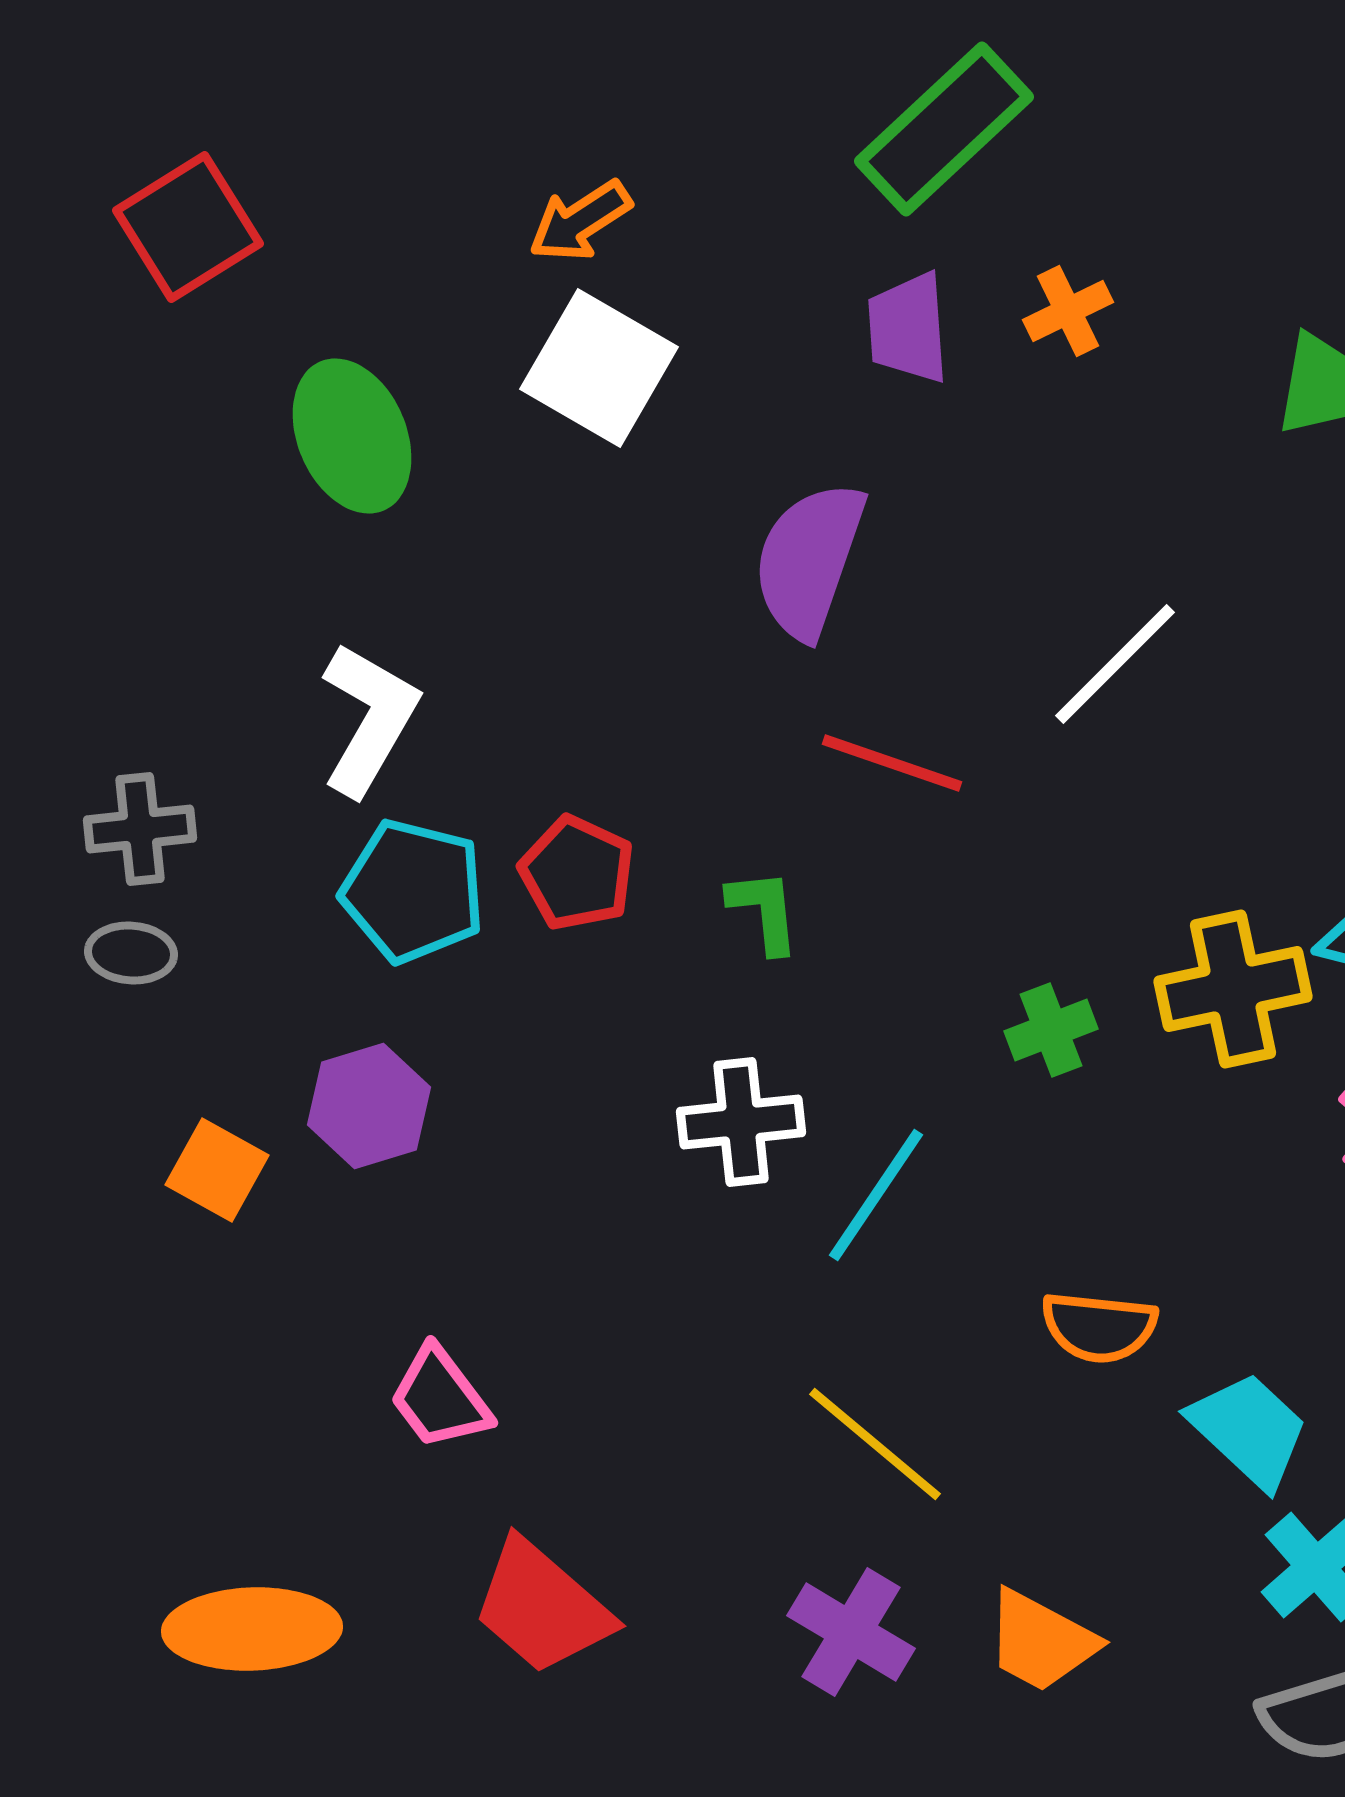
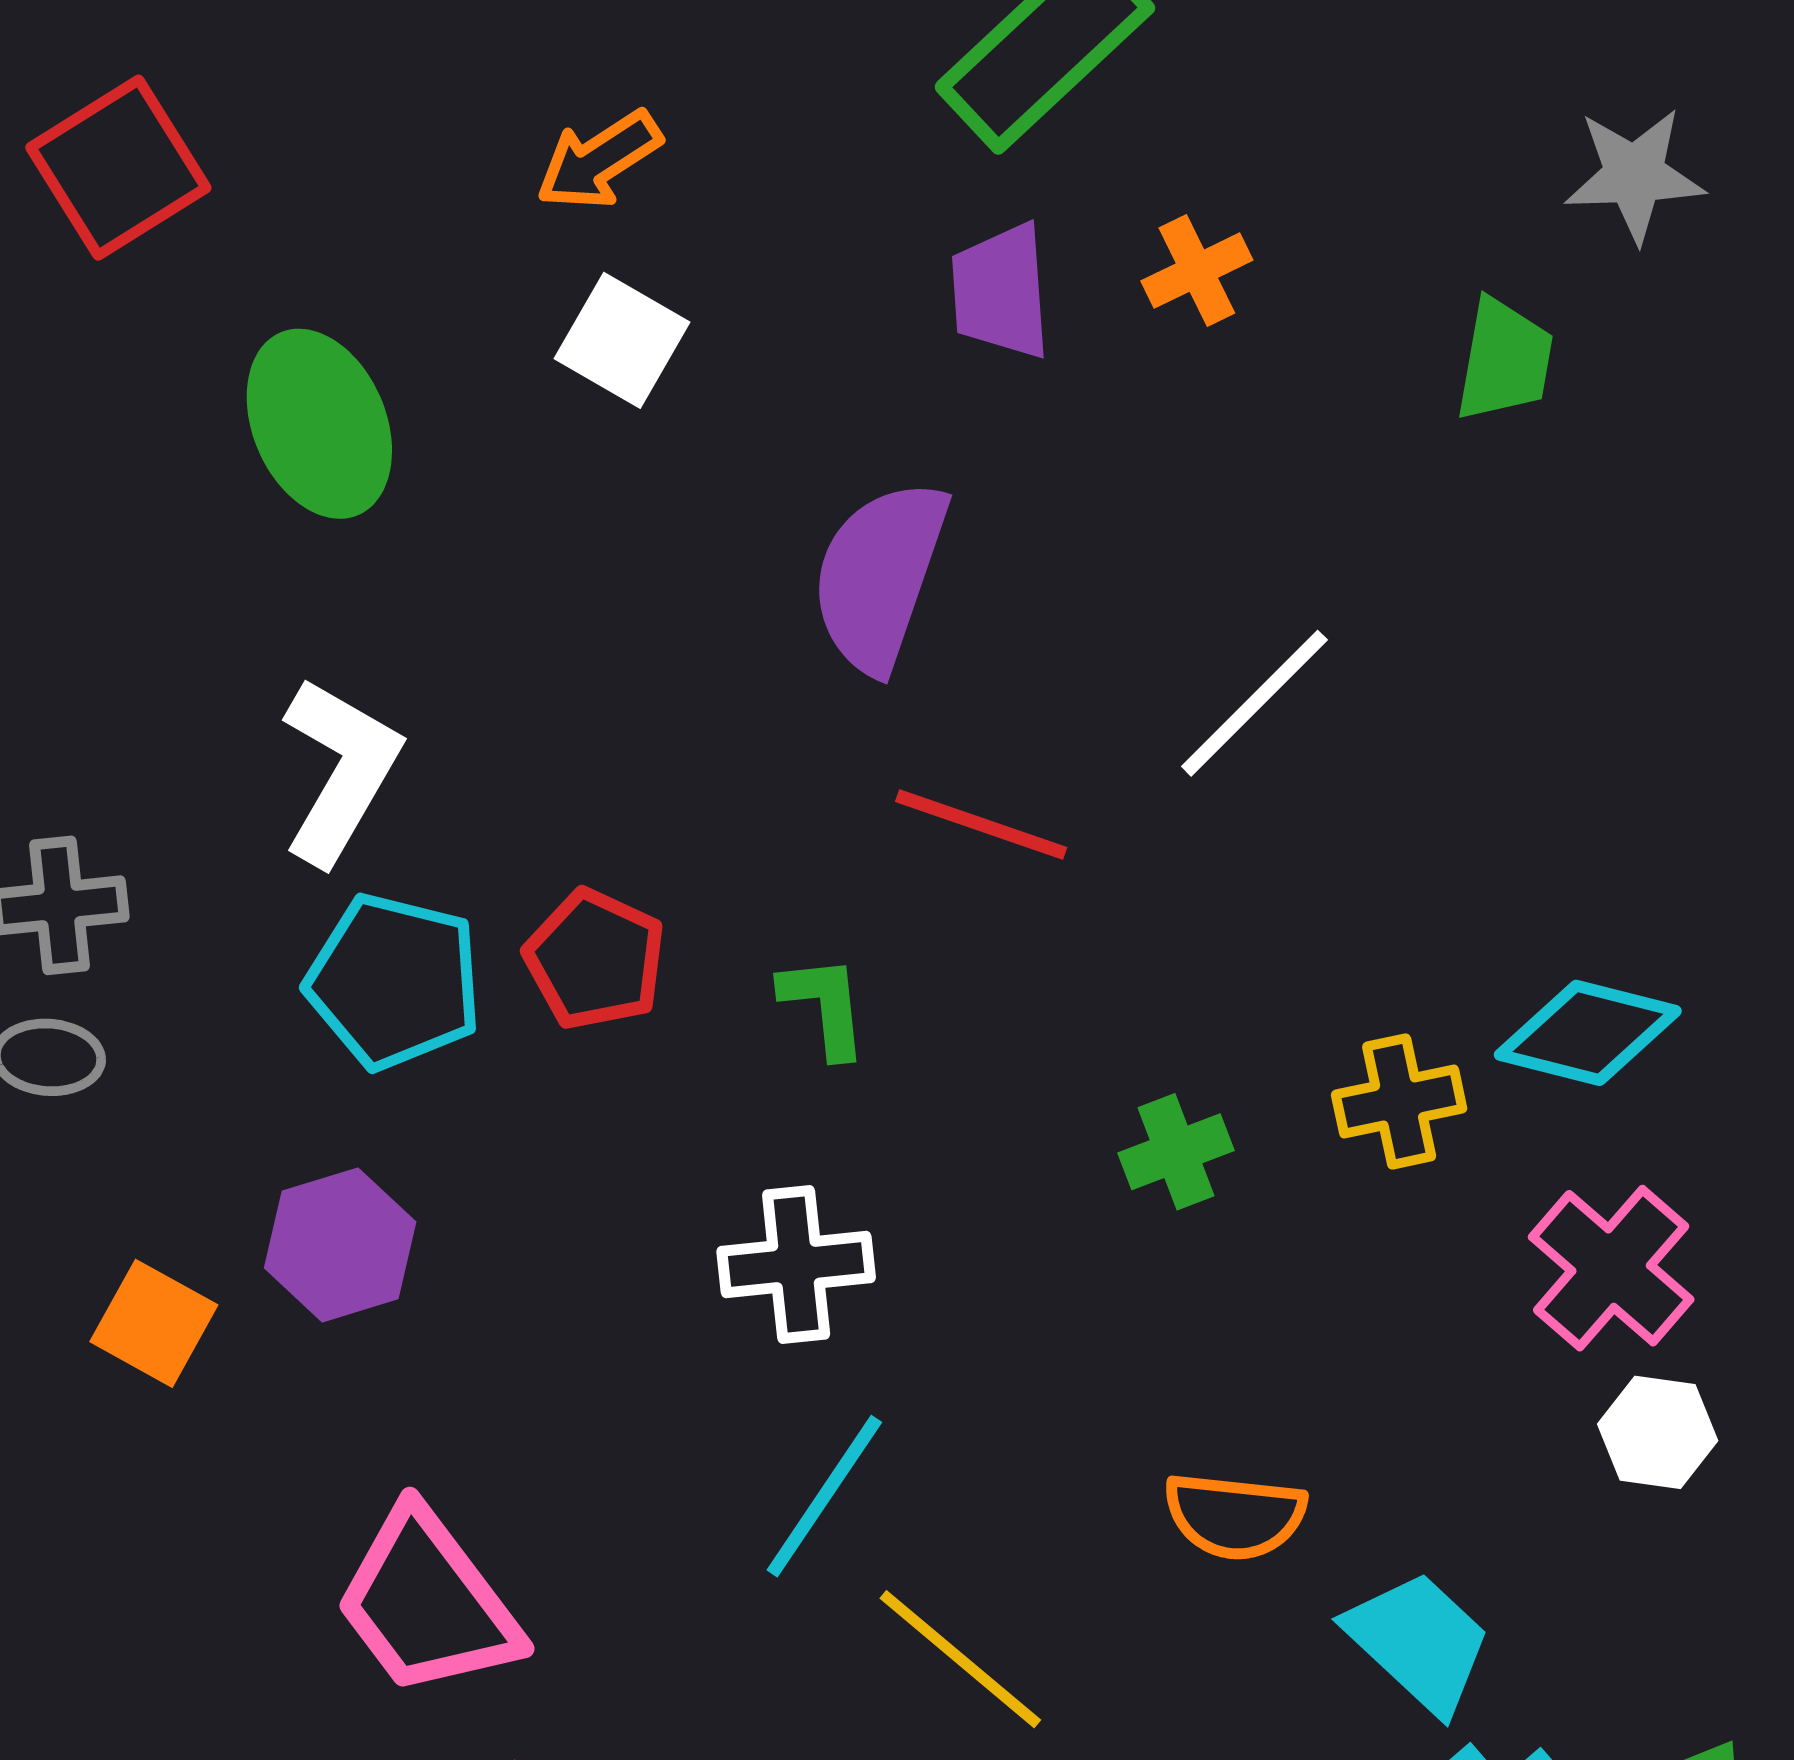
white square: (599, 368) -> (622, 340), size x0.7
yellow cross: (1233, 989) -> (1399, 1101), size x0.7
cyan line: (876, 1195) -> (824, 1496), moved
pink trapezoid: (440, 1398) -> (427, 1603), size x1.5

